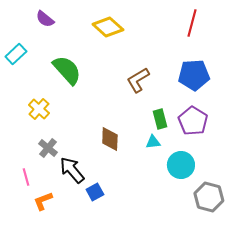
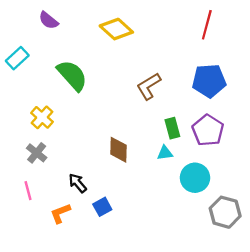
gray cross: (48, 148) -> (37, 153), moved
black arrow: (72, 170) -> (78, 183), size x0.7
orange L-shape: (43, 201) -> (60, 213), moved

